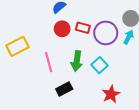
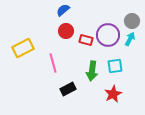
red rectangle: (83, 28) -> (86, 40), moved
green arrow: (77, 61) -> (92, 71), moved
cyan square: (99, 65) -> (115, 66), moved, turned 35

